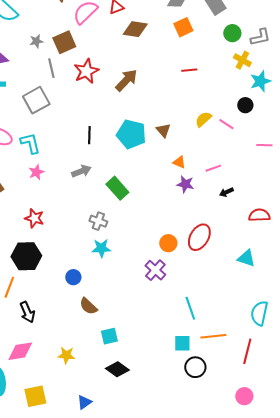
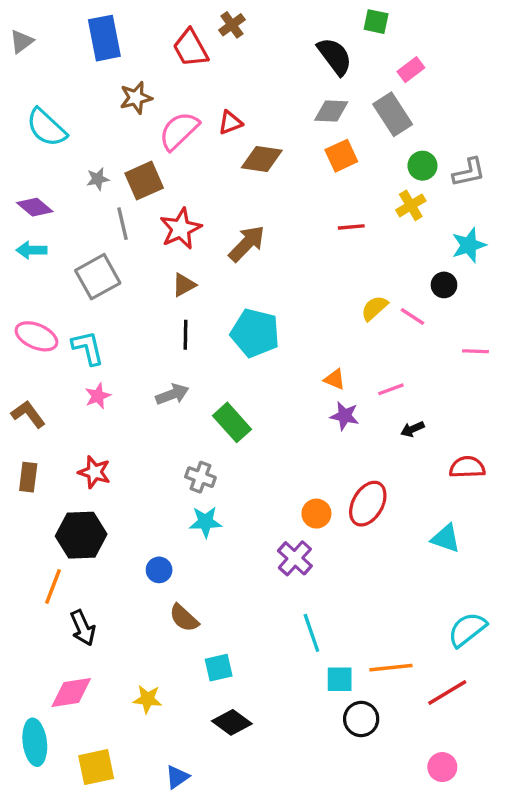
yellow cross: (242, 60) -> (411, 205), moved, turned 30
brown triangle: (163, 130) -> (184, 285), moved, turned 42
cyan line: (190, 308) -> (311, 633), moved
cyan semicircle: (259, 313) -> (467, 630), turned 40
red line: (247, 351) -> (447, 692), turned 45

